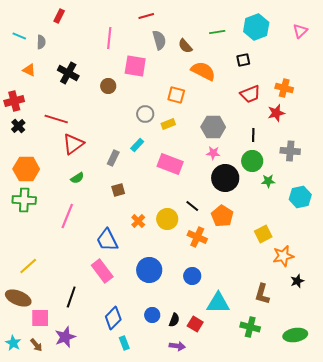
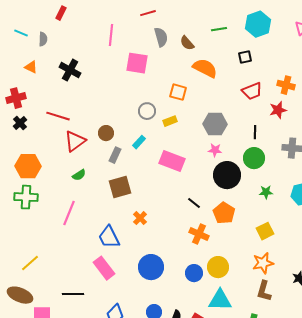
brown circle: (108, 86) -> (106, 133), moved
green star: (268, 181) -> (266, 192), moved
brown square: (118, 190) -> (120, 187), size x1.6
yellow circle: (167, 219) -> (218, 267), moved
orange star: (283, 256) -> (263, 263), moved
black line: (71, 297) -> (73, 294), turned 70

